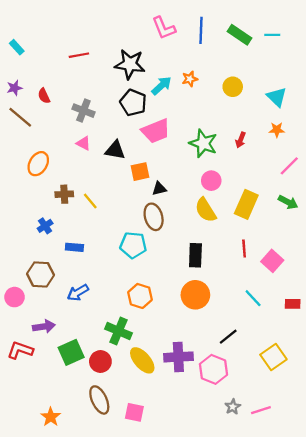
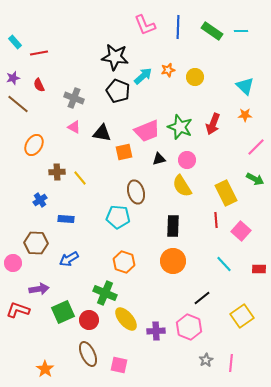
red line: (79, 55) -> (39, 53), moved
yellow circle: (233, 87) -> (195, 77), moved
pink trapezoid: (156, 131) -> (147, 131), moved
red arrow: (241, 140) -> (213, 124), size x1.5
black triangle: (159, 189) -> (159, 159), moved
yellow rectangle: (246, 204) -> (226, 193), moved, turned -50
purple cross: (178, 357) -> (156, 331), moved, size x0.7
pink line: (261, 410) -> (231, 363), turned -66

